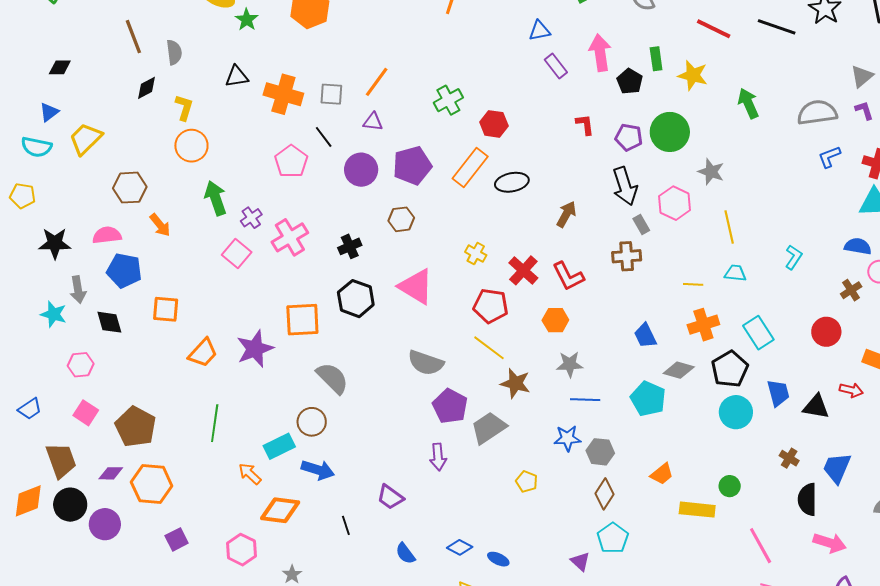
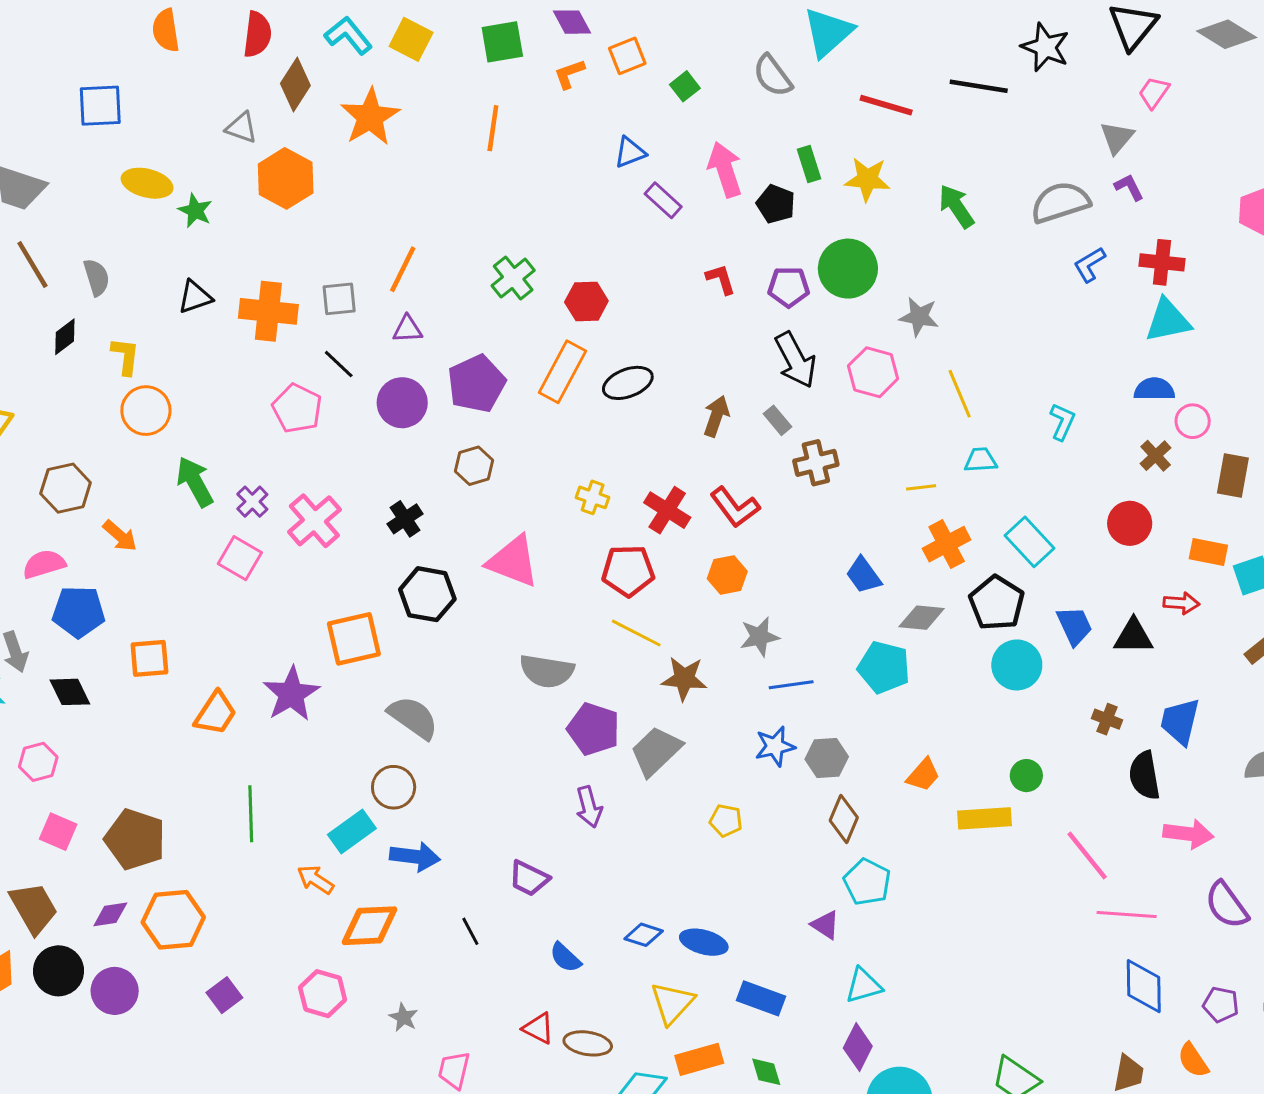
gray rectangle: (641, 225) -> (777, 420), moved
blue ellipse: (498, 559) -> (704, 942), size x1.4

